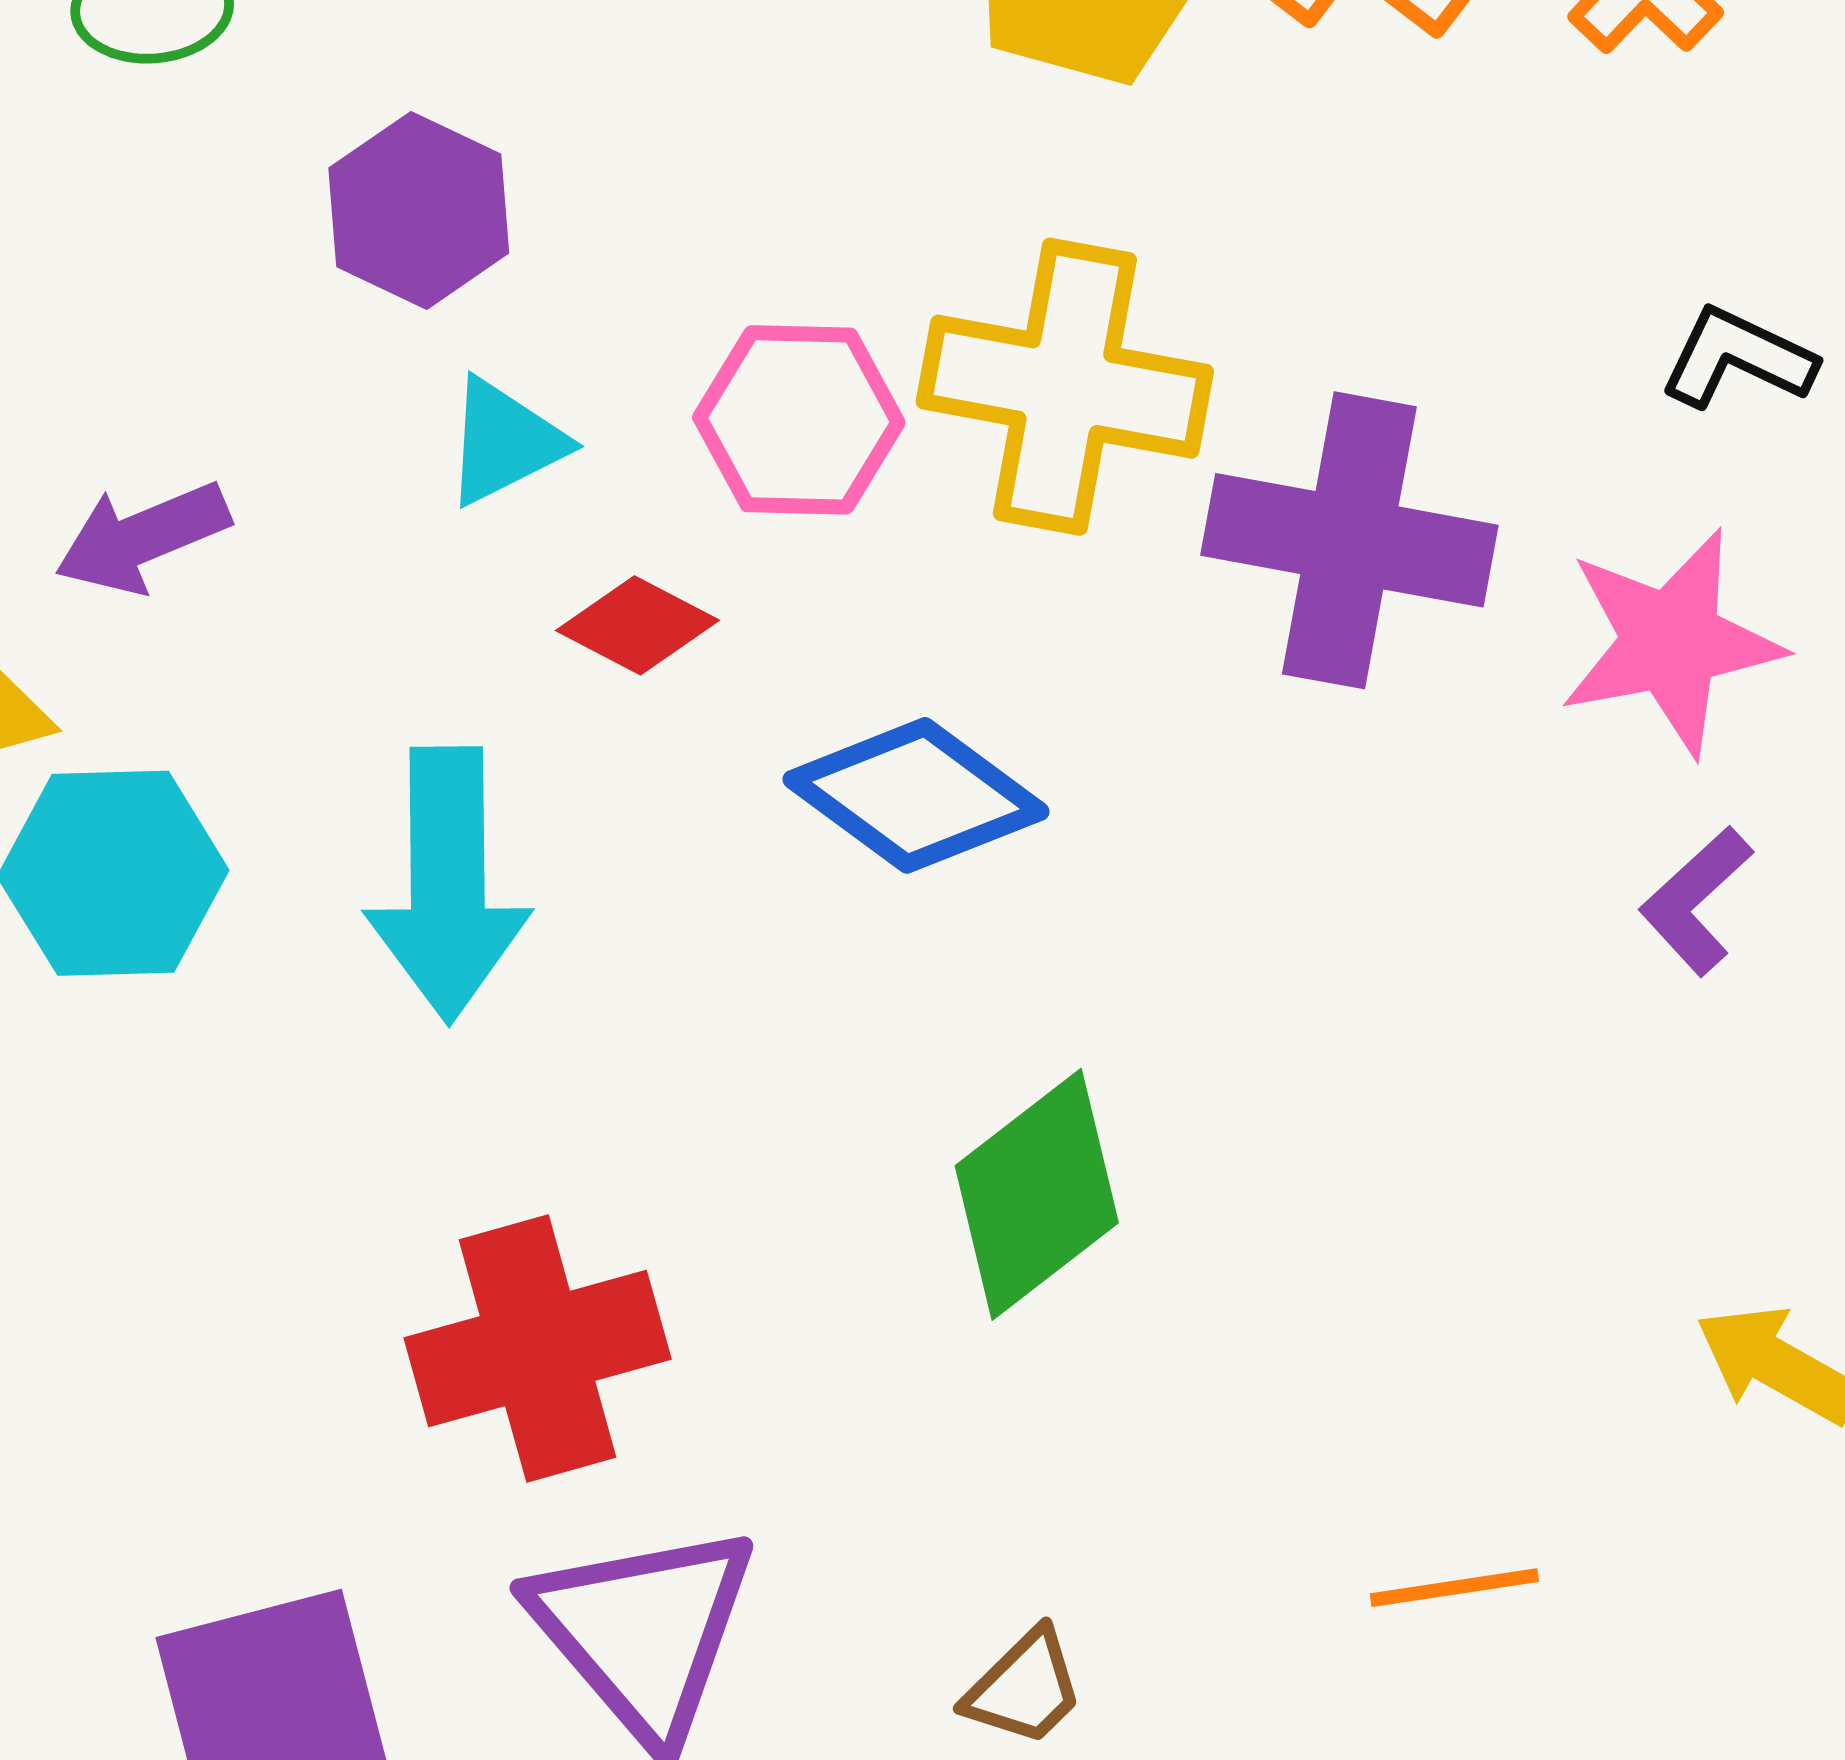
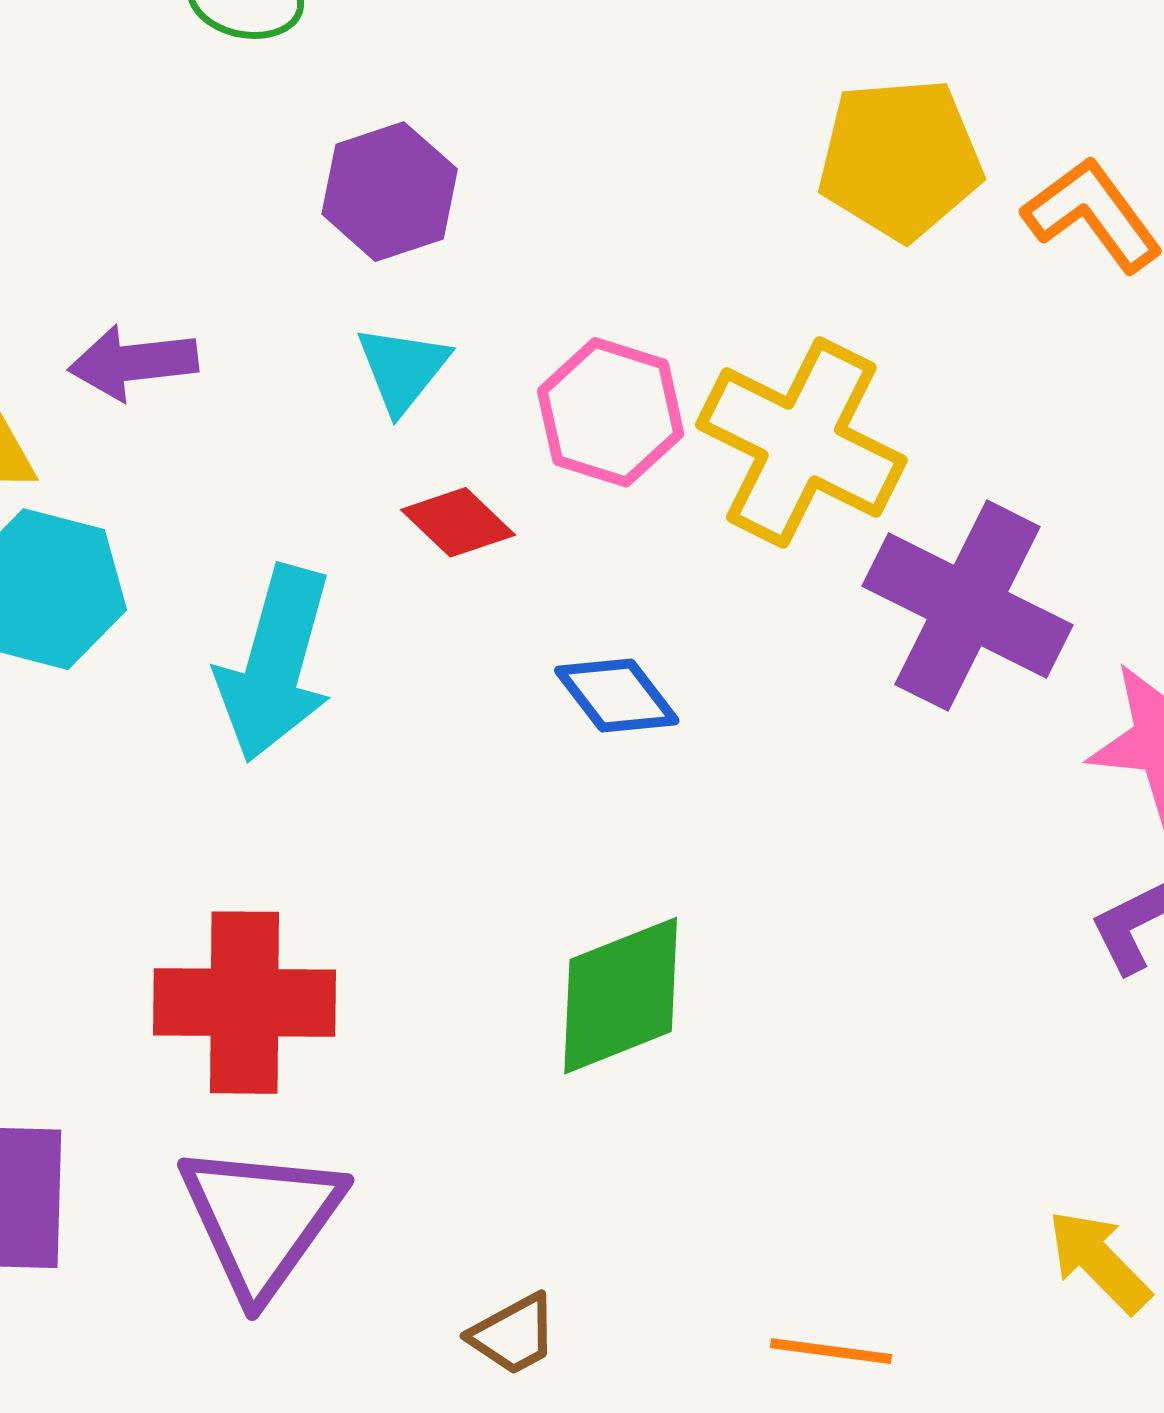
cyan triangle: (504, 442) -> (403, 369), turned -41
blue diamond: (916, 795) -> (617, 696), size x0.7

